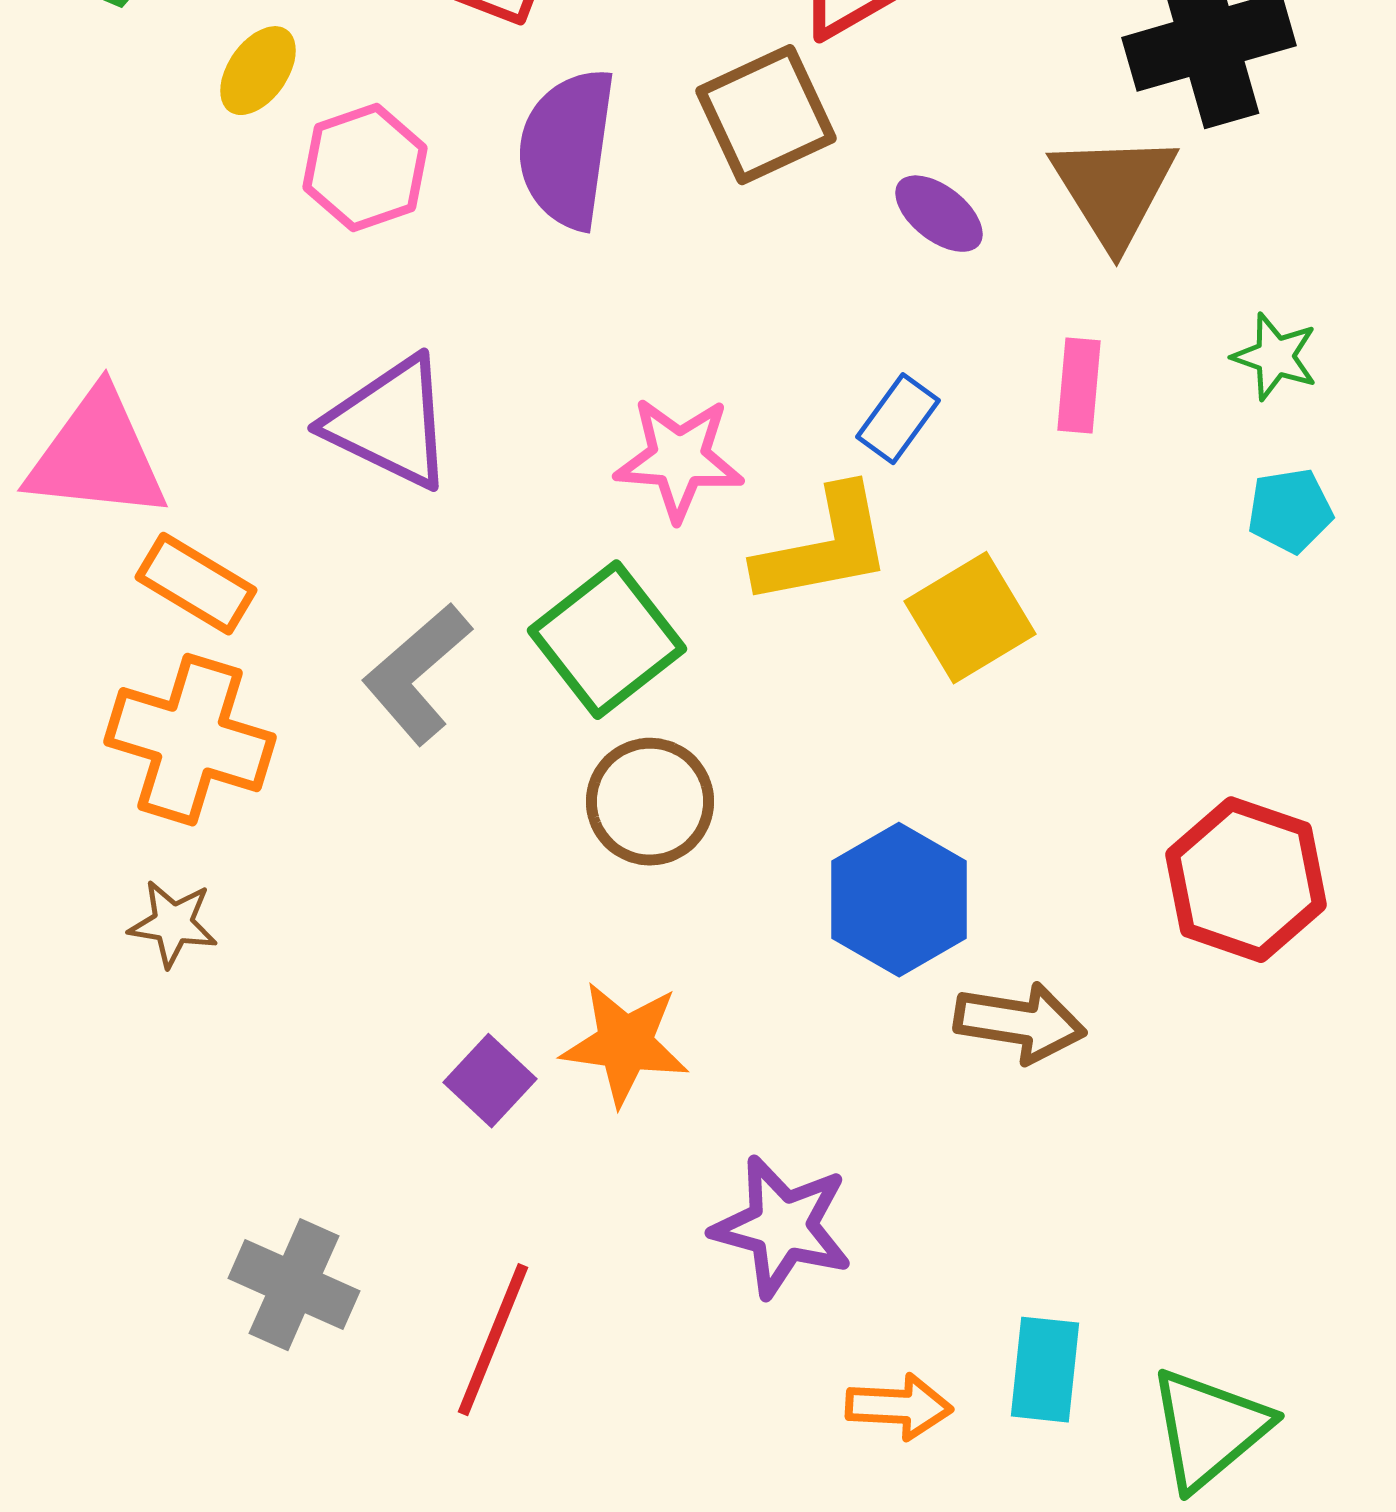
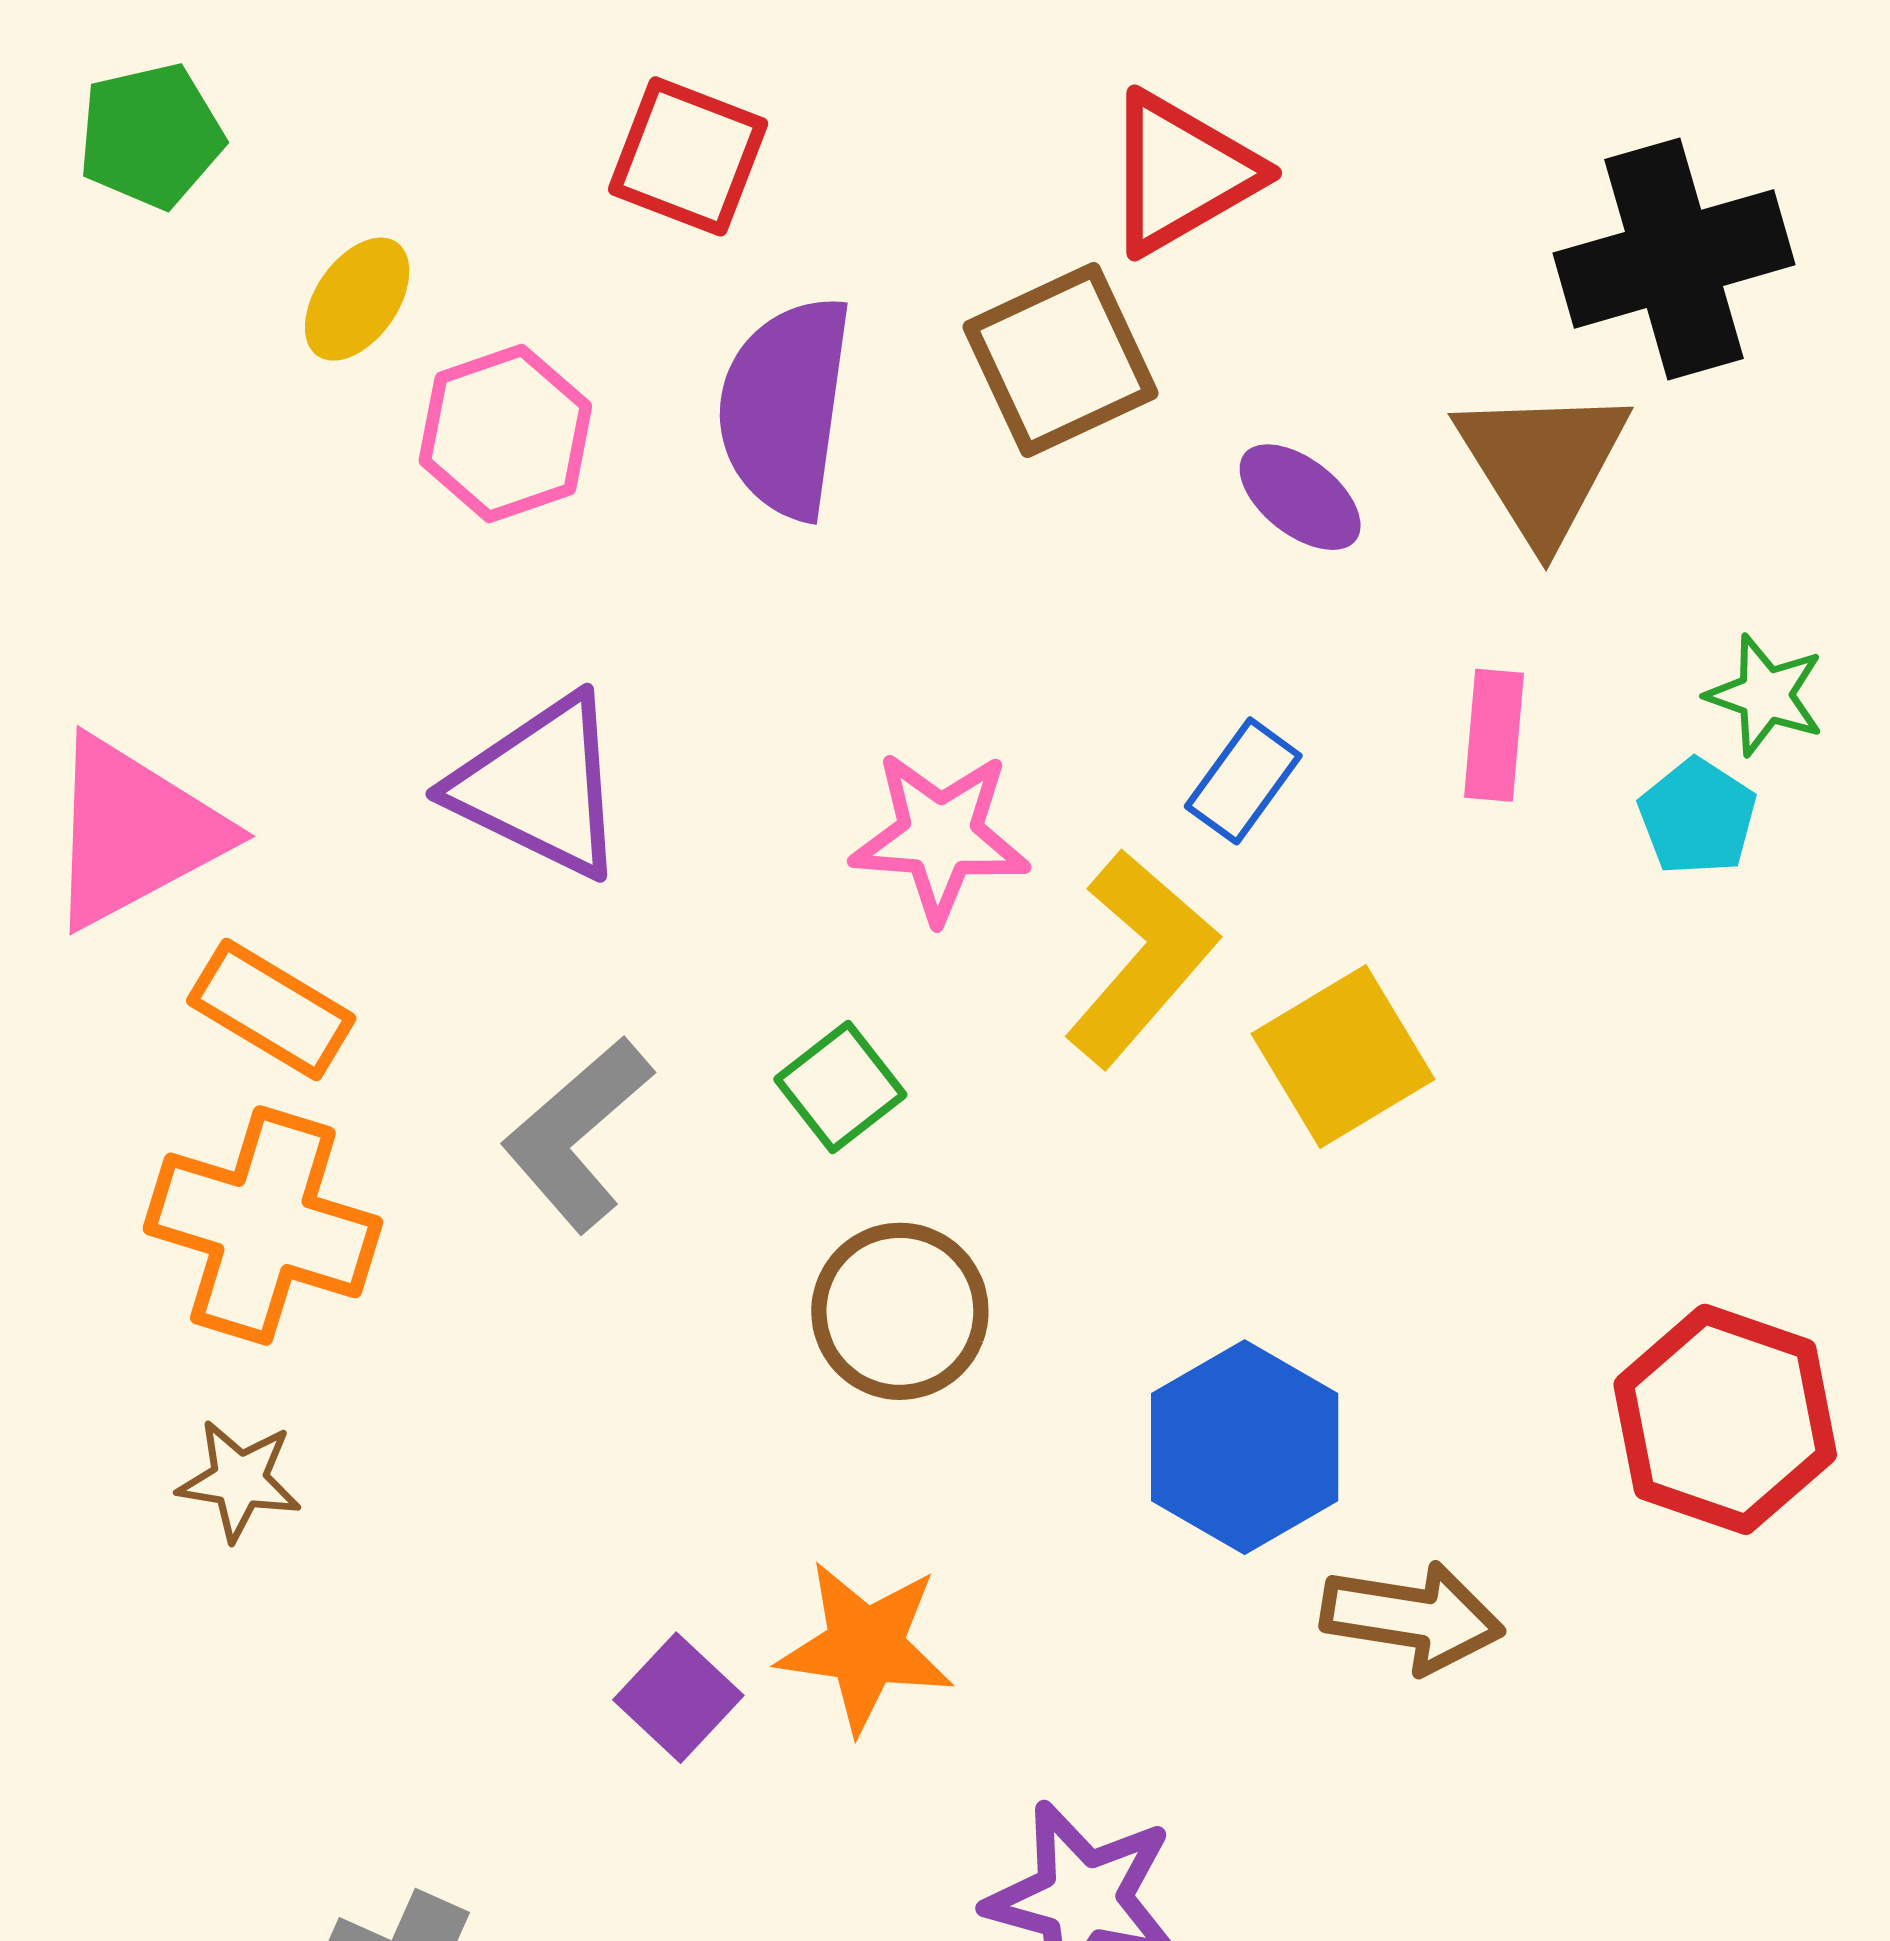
pink triangle: (97, 456) -> (134, 832), turned -34
cyan pentagon: (1290, 511) -> (1698, 817), moved, turned -30
yellow L-shape: (824, 547) -> (1141, 958), turned -38
green square: (607, 640) -> (840, 1087), size x0.6

